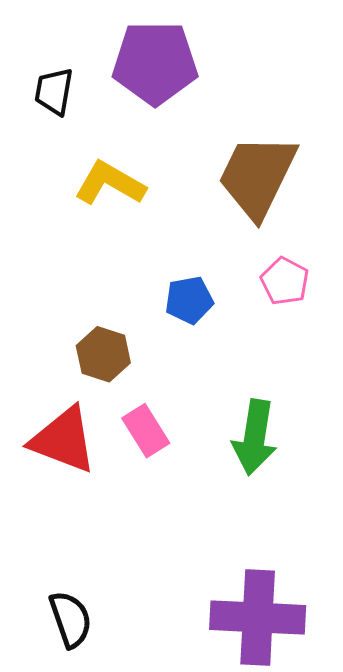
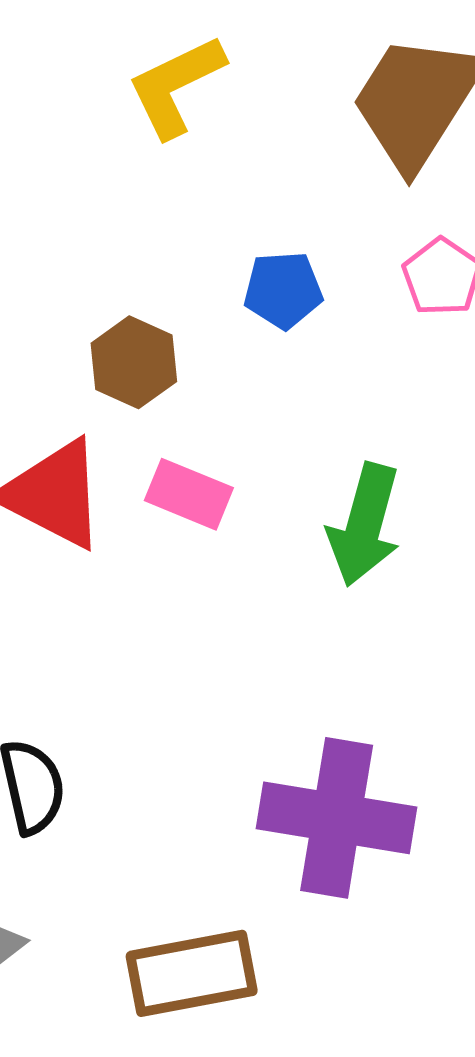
yellow L-shape: (110, 183) -> (176, 86), turned -62
pink rectangle: (146, 431) -> (189, 494), turned -42

